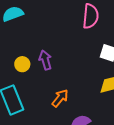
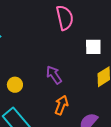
purple arrow: (45, 60) -> (54, 75), moved

